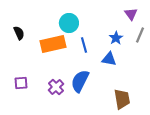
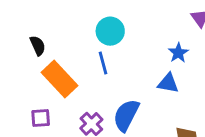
orange rectangle: (53, 44) -> (59, 79), moved, turned 60
blue line: (84, 45) -> (103, 63), moved

